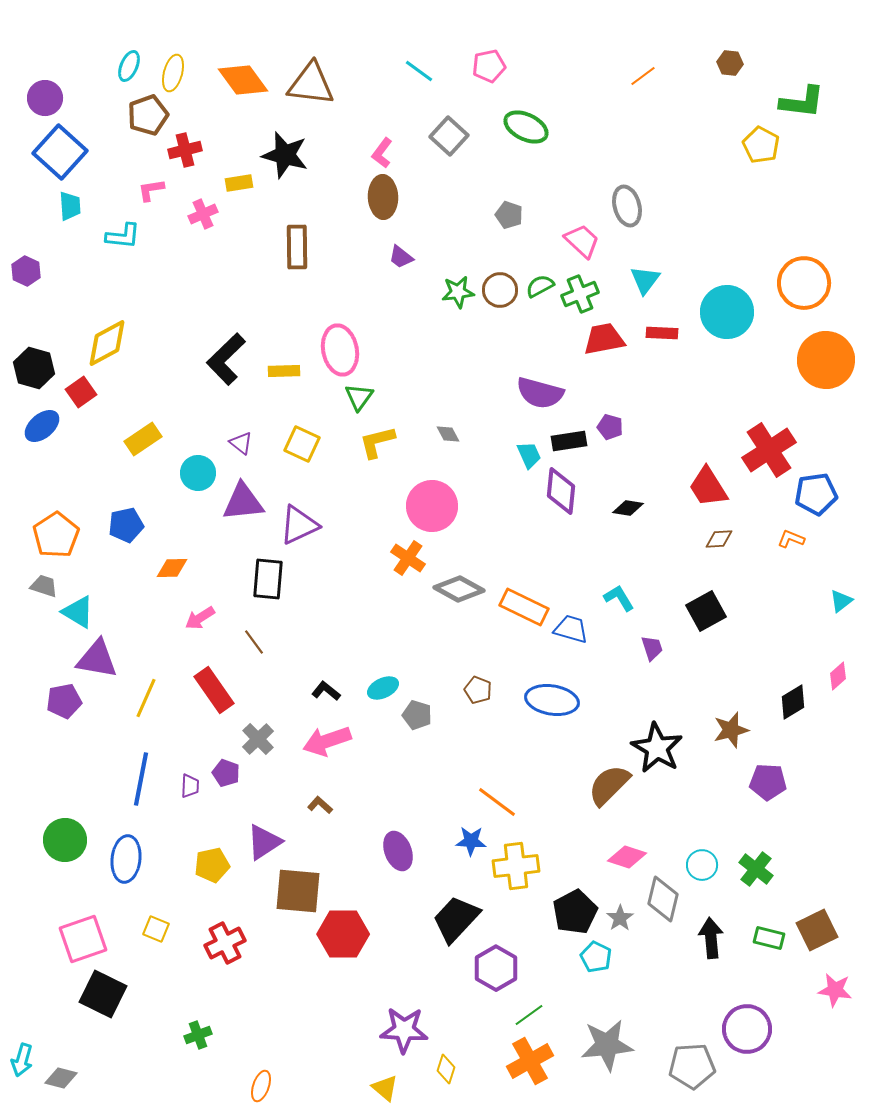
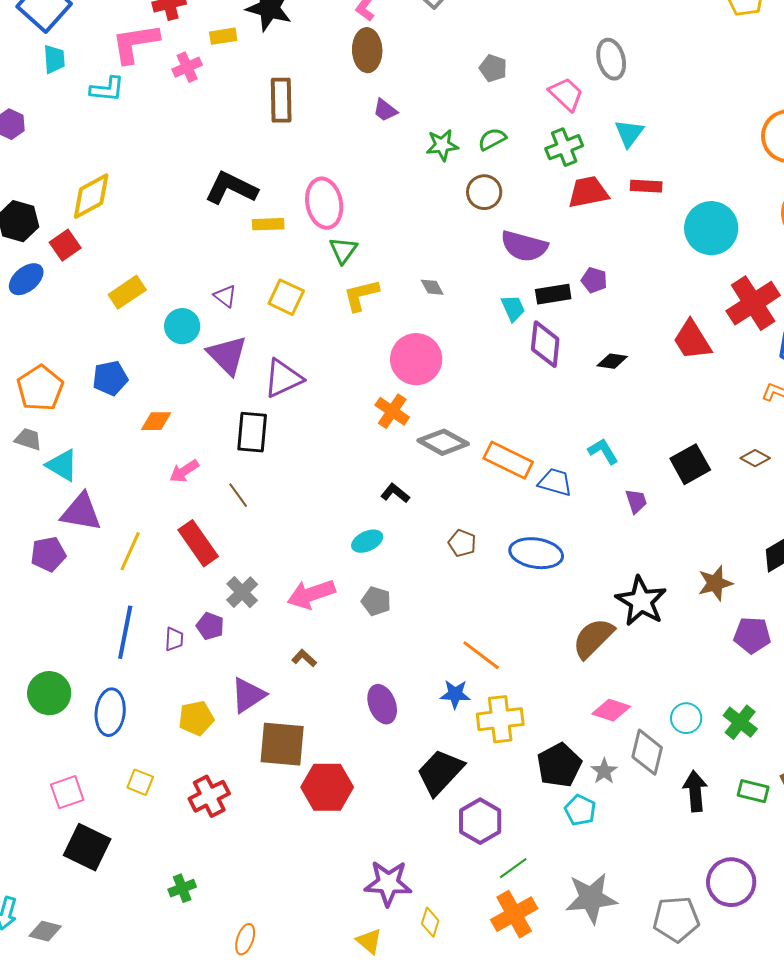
pink L-shape: (151, 190) -> (135, 43), size x1.8
green semicircle: (540, 286) -> (492, 139), moved
brown circle: (500, 290) -> (484, 192), moved
cyan circle: (727, 312) -> (711, 228), moved
black L-shape: (226, 359) -> (231, 188), moved, turned 70
purple triangle: (243, 502) -> (227, 355), turned 51
brown diamond: (719, 539) -> (755, 458), moved, turned 32
black L-shape: (326, 691) -> (395, 493), moved
gray pentagon: (417, 715) -> (376, 601), moved
pink square: (83, 939) -> (67, 792), size x0.7

